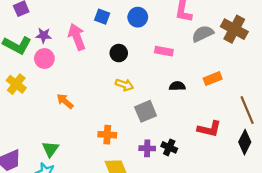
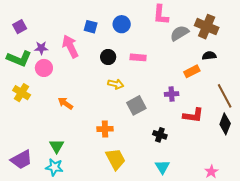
pink rectangle: (164, 51) -> (138, 57), moved
black semicircle: (177, 86) -> (209, 56), moved
purple cross: (147, 148) -> (172, 94), moved

